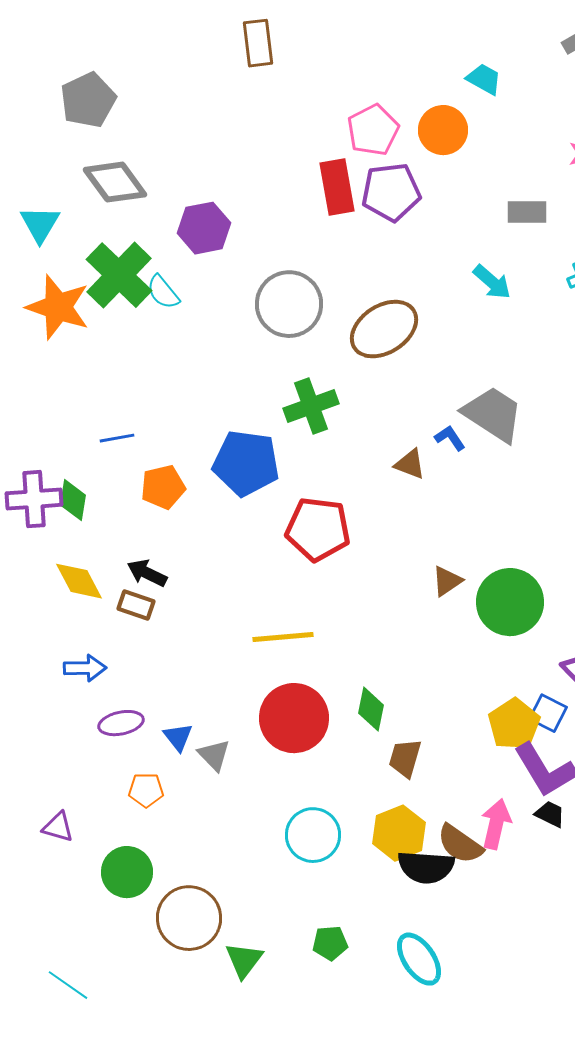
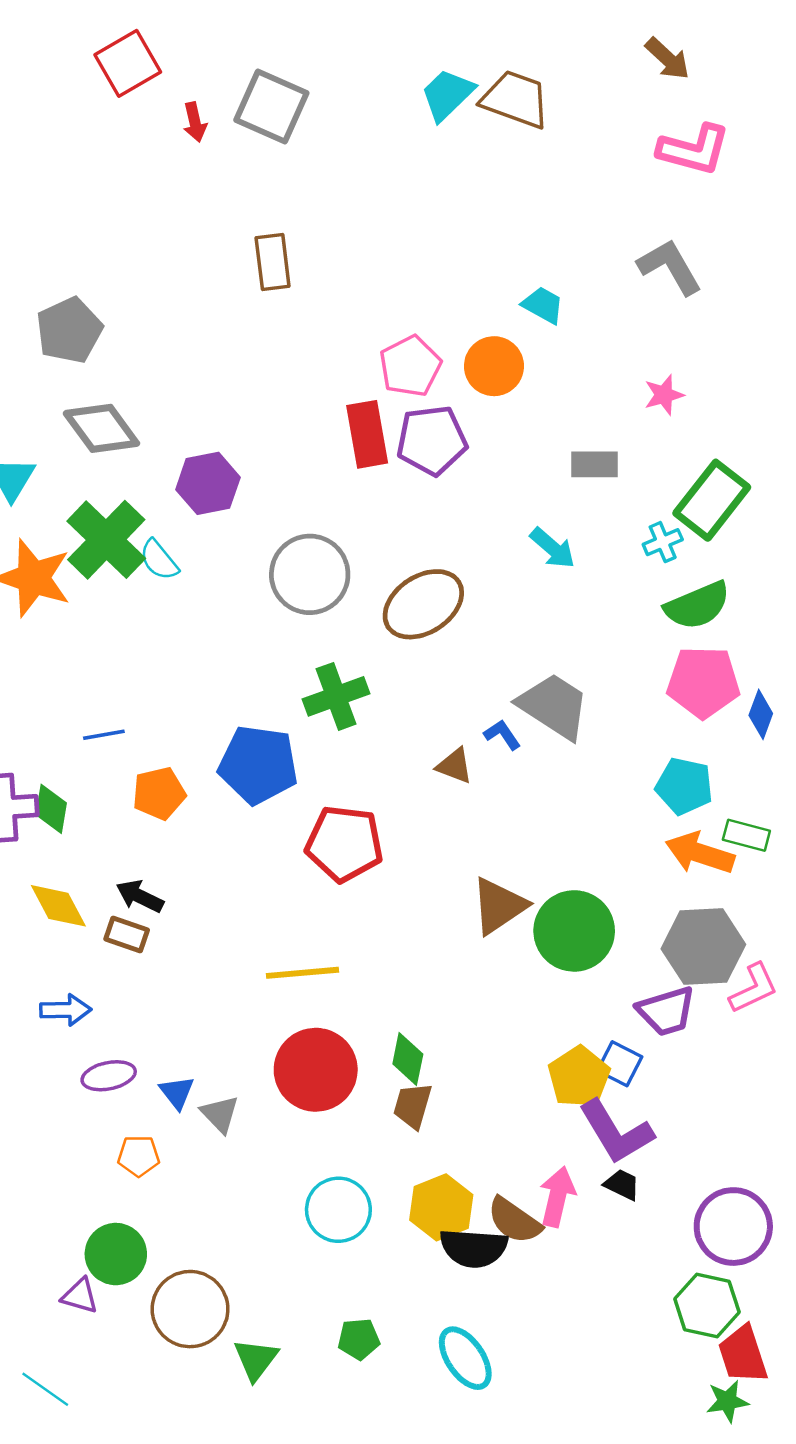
brown triangle: (447, 581) -> (499, 906), size x1.6
brown trapezoid: (405, 758) -> (413, 1106), moved
purple triangle: (58, 827) -> (80, 1296), moved

